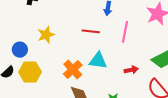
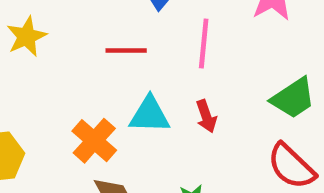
yellow star: (46, 35) -> (26, 37), moved
red arrow: (131, 70) -> (206, 116), moved, turned 88

